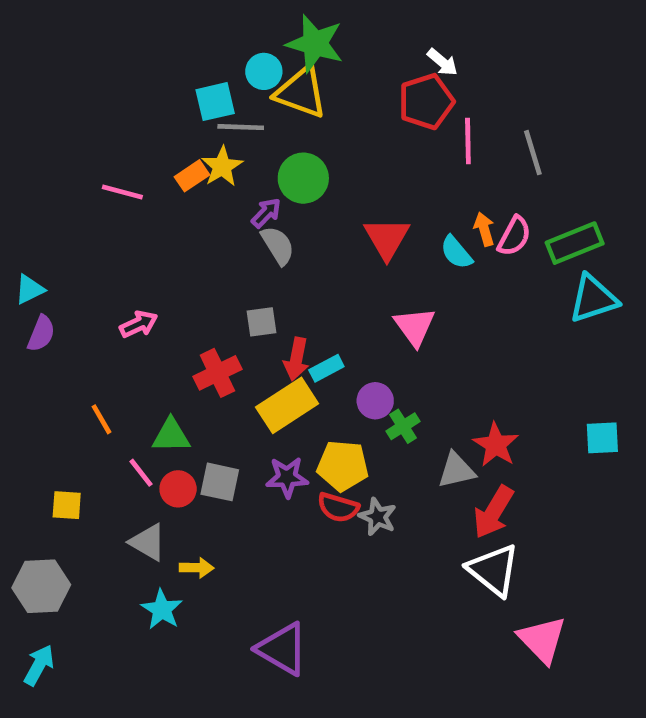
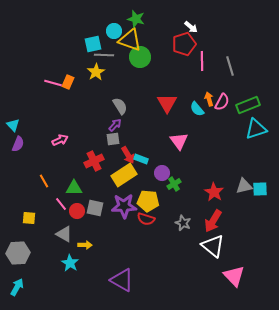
green star: (315, 44) -> (136, 19), size x0.7
orange rectangle: (192, 176) -> (68, 82), moved, turned -32
green circle: (303, 178) -> (140, 57), moved
purple arrow: (266, 213) -> (115, 125), moved
cyan triangle: (30, 289) -> (13, 125), turned -48
red arrow: (296, 359) -> (128, 155), turned -42
cyan rectangle: (326, 368) -> (141, 159), turned 48
gray triangle: (456, 470) -> (244, 186), moved
purple star: (287, 477) -> (124, 206), size x1.4
gray star: (378, 517) -> (183, 223), moved

